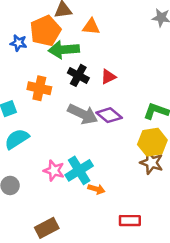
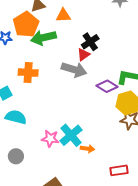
black cross: (78, 75) -> (90, 42), moved, turned 36
gray arrow: (83, 114) -> (74, 70), moved
purple diamond: (109, 115) -> (107, 86), moved
cyan semicircle: (17, 139) -> (16, 117), turned 55

